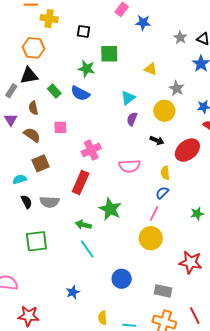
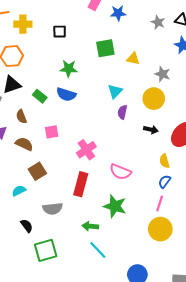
green square: (109, 54) -> (105, 48), moved
pink semicircle: (129, 166) -> (120, 172), moved, turned 35
black semicircle: (26, 202) -> (27, 226), moved

